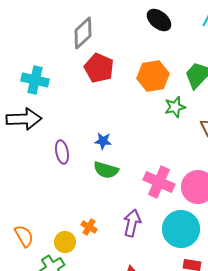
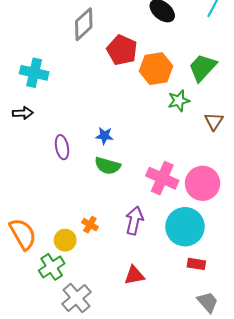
red pentagon: (99, 68) -> (122, 50), moved
black arrow: (24, 119) -> (23, 113), size x0.6
orange semicircle: (24, 236) -> (23, 234), size x1.4

